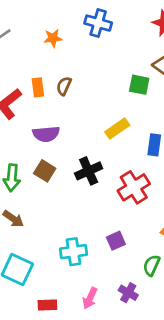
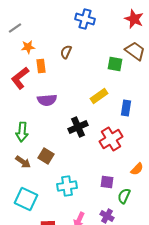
orange star: (53, 38) -> (28, 47), moved
brown semicircle: (64, 86) -> (66, 52), moved
brown square: (45, 171) -> (46, 156), moved
purple square: (116, 241) -> (107, 182), moved, turned 32

